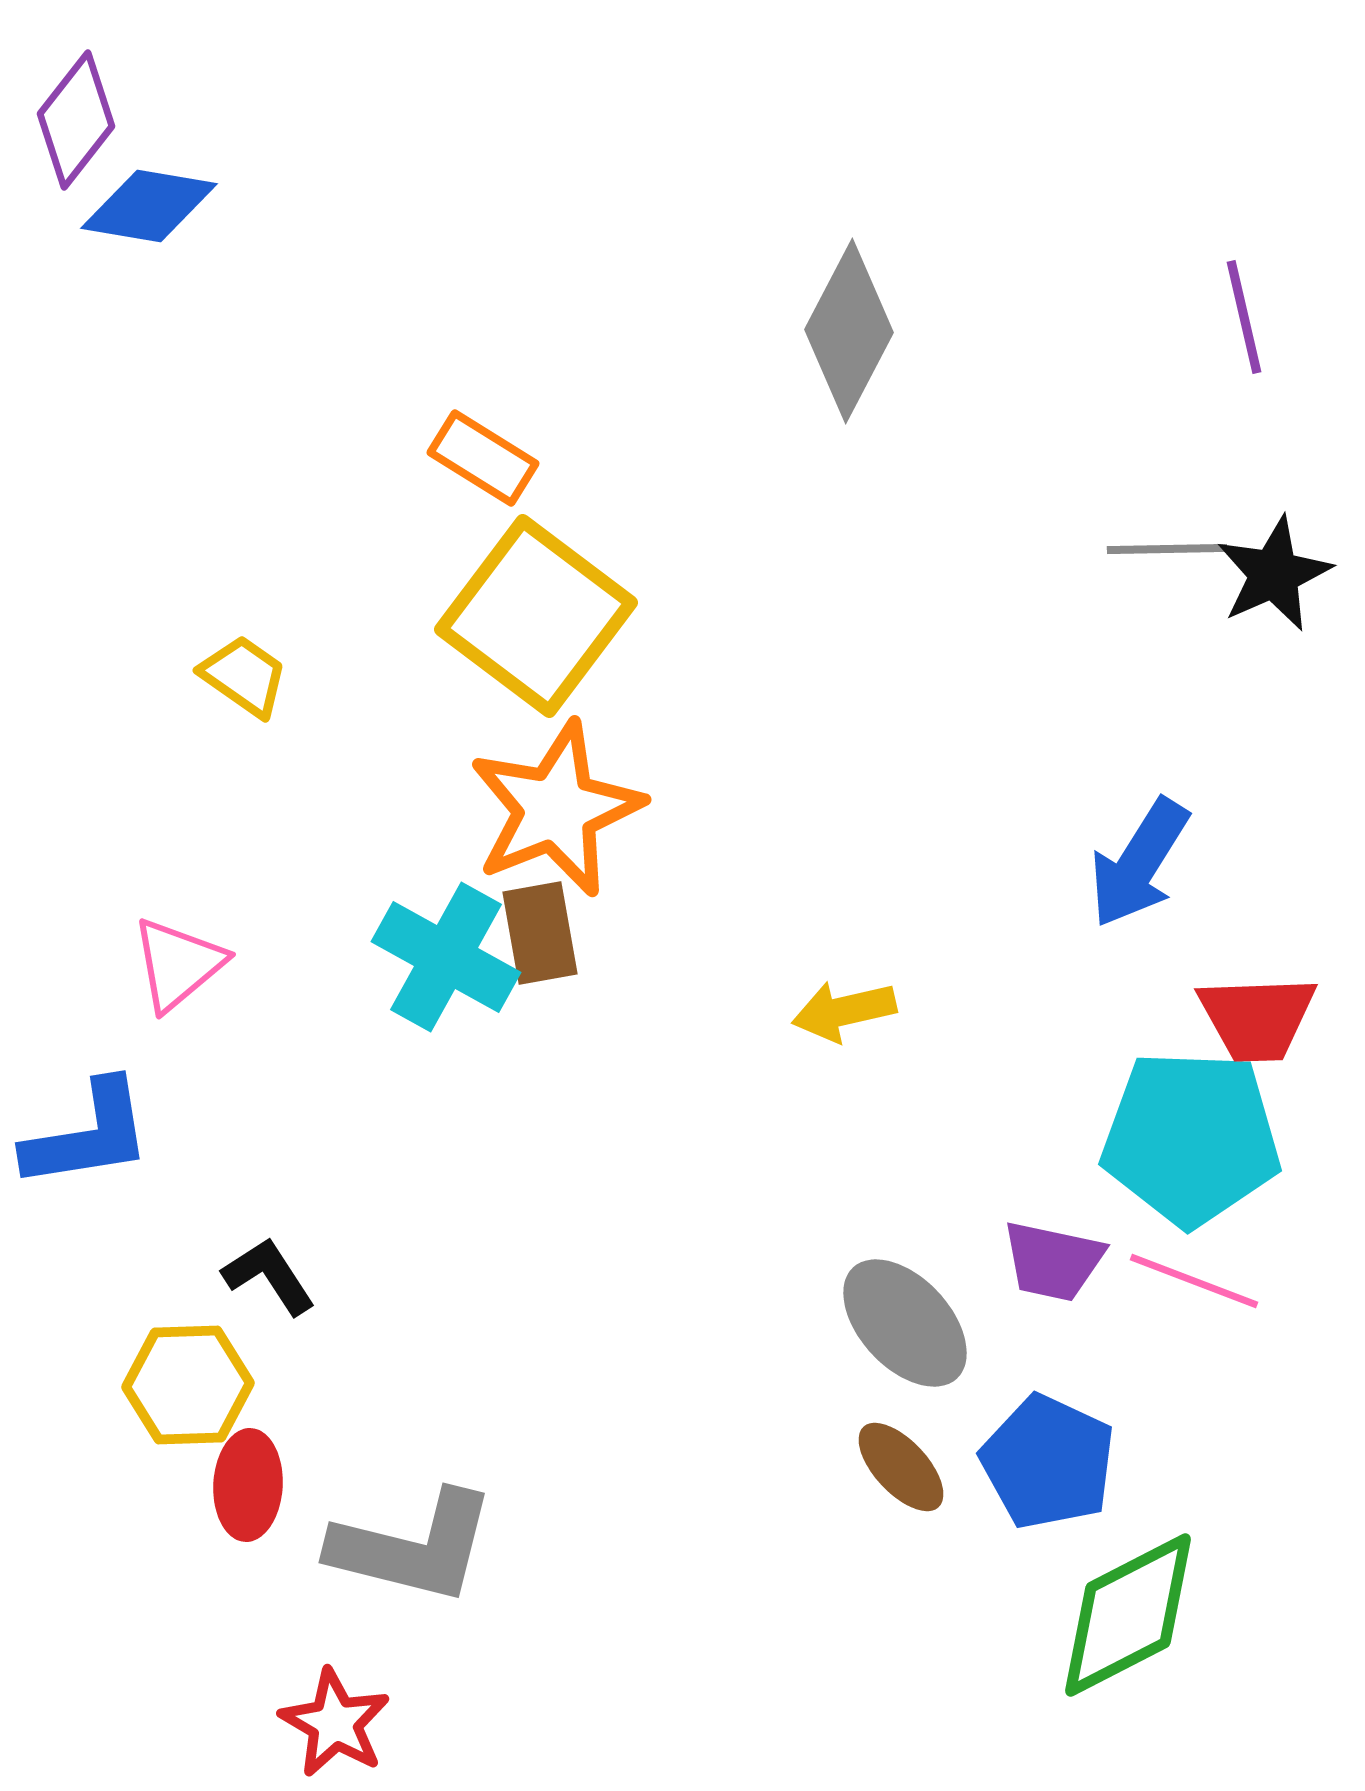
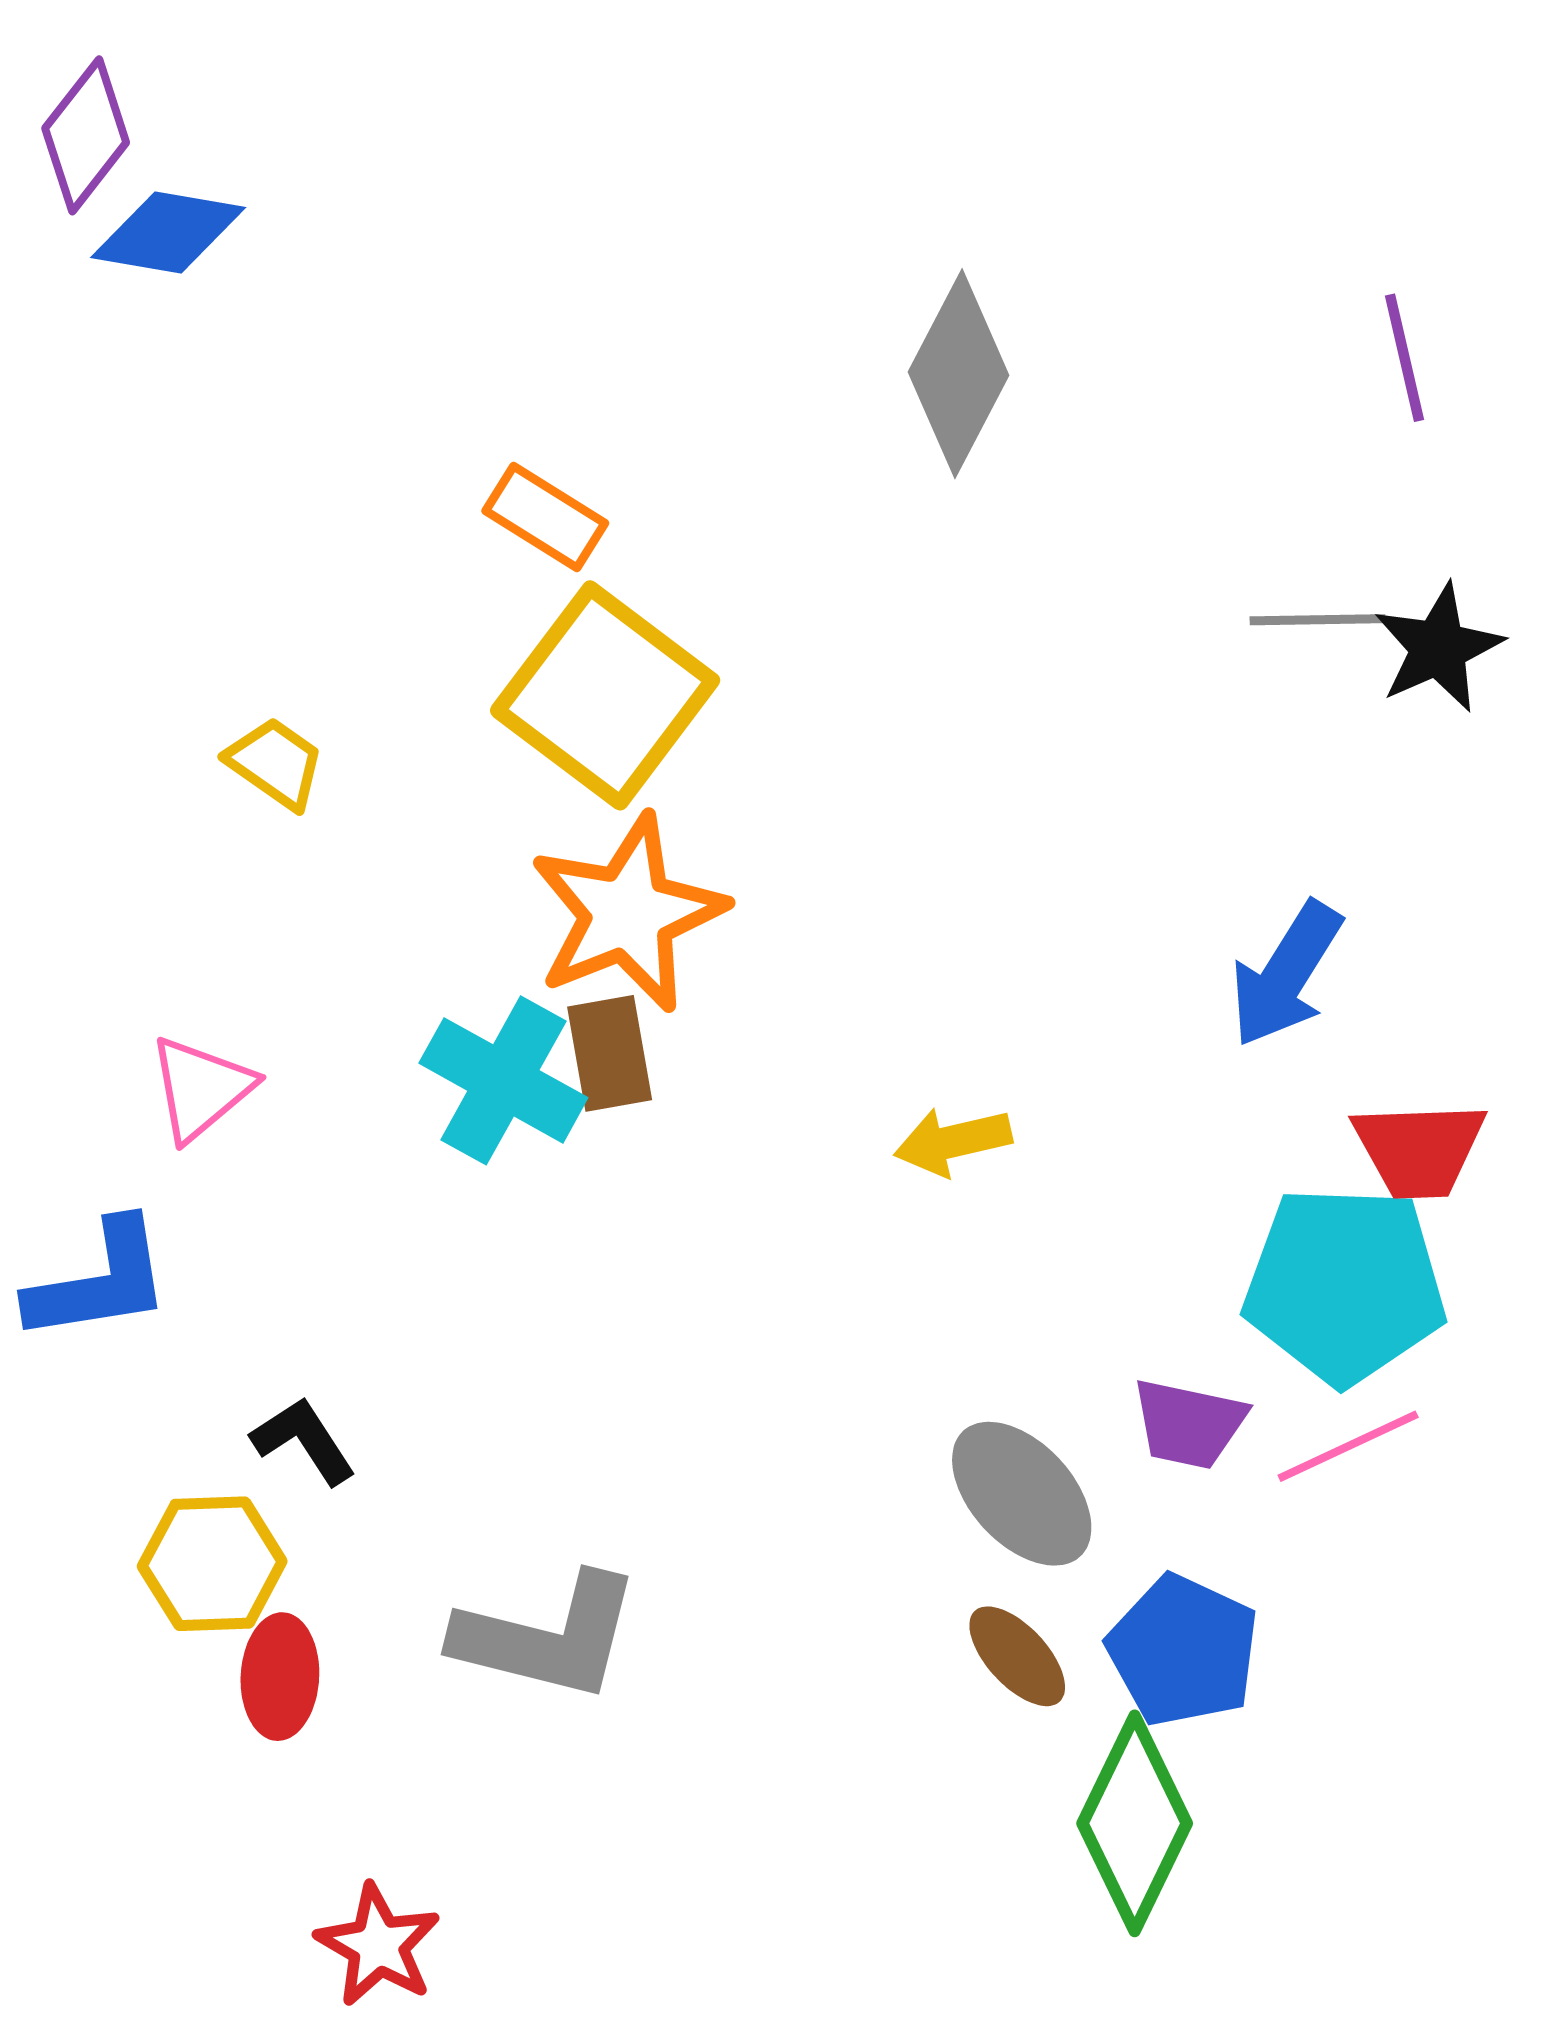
pink line: (1194, 1281) -> (1348, 1446), turned -46
gray L-shape: (413, 1547) -> (548, 1637), moved
green diamond: (1128, 1615) -> (1135, 1823), moved, turned -37

